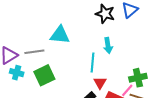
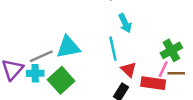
cyan triangle: (60, 35) -> (68, 47), moved
cyan cross: (17, 73) -> (35, 73), moved

